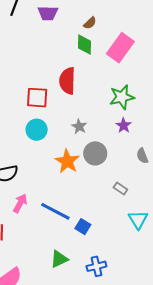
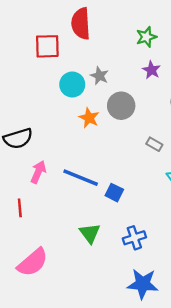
green star: (122, 97) -> (146, 37), size x0.7
cyan circle: (37, 130) -> (72, 85), moved
orange star: (67, 161) -> (89, 118), size x0.7
green triangle: (59, 259) -> (90, 233), turned -36

